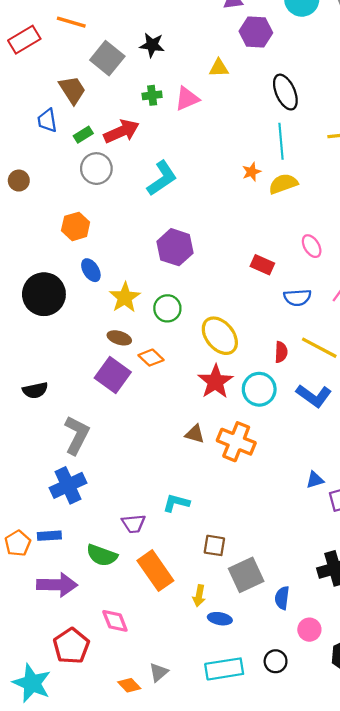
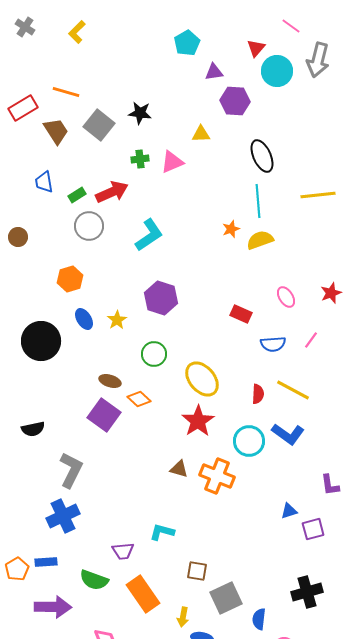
brown trapezoid: (72, 90) -> (56, 131), moved
yellow star: (125, 297) -> (117, 320), moved, size x0.7
cyan circle: (259, 389) -> (249, 441), moved

